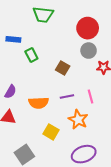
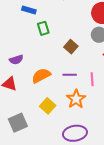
purple semicircle: (10, 92) -> (16, 60), turned 32
orange semicircle: (39, 103) -> (41, 76), turned 144

